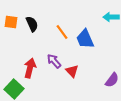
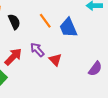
black semicircle: (32, 24) -> (14, 22), moved
red arrow: (30, 68) -> (13, 57), turned 30

